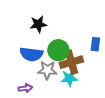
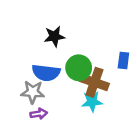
brown cross: (71, 62) -> (94, 82), turned 35
gray star: (47, 70) -> (33, 92), moved

